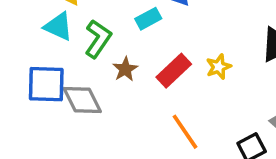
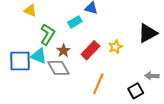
cyan triangle: (58, 27) -> (39, 56), moved
gray diamond: (82, 100) -> (58, 68), moved
orange line: (185, 132) -> (98, 84), turned 60

